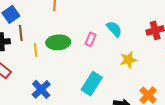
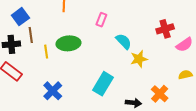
cyan semicircle: (114, 29) -> (124, 41), moved
pink rectangle: (90, 39) -> (101, 20), moved

